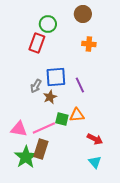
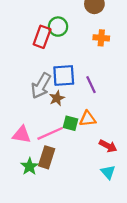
green circle: (48, 24) -> (58, 27), moved
gray arrow: (36, 86) -> (41, 86), size x1.6
green star: (26, 157) -> (30, 166), size x0.7

